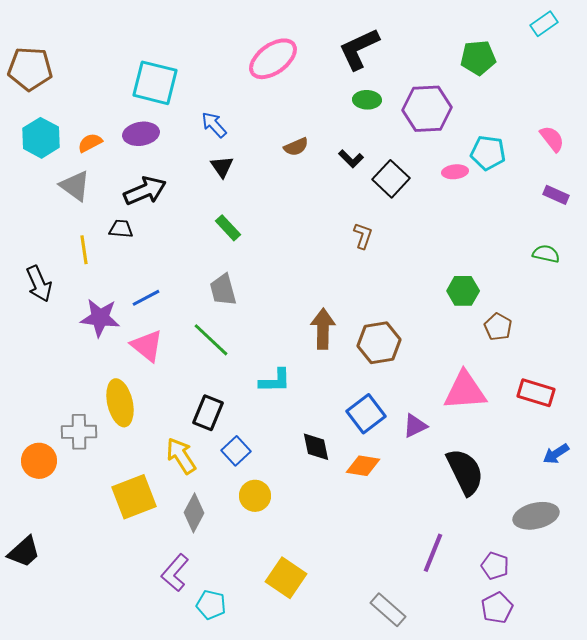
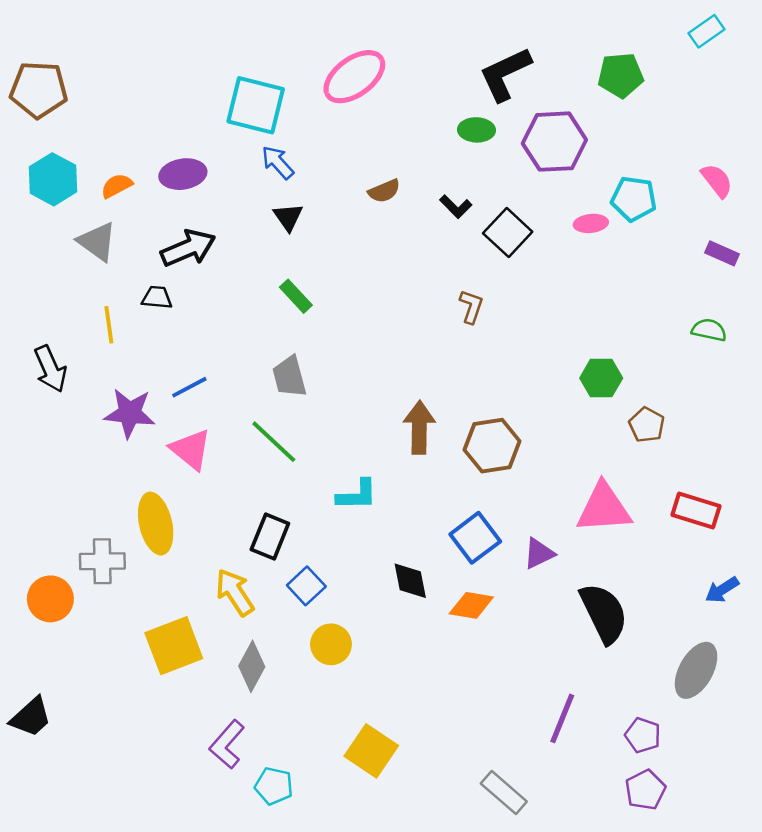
black L-shape: (359, 49) -> (505, 74), moved
cyan square: (155, 83) -> (256, 105), moved
gray ellipse: (536, 516) -> (696, 670), turned -48

